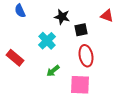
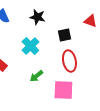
black star: (62, 17) -> (37, 17), moved

